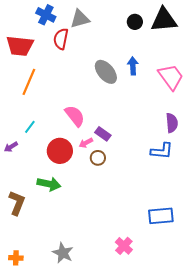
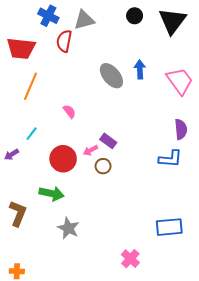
black triangle: (164, 20) -> (172, 21), turned -48
black circle: (135, 22) -> (135, 16), moved
pink semicircle: (75, 116) -> (69, 111), moved, size x0.6
gray star: (63, 253) -> (68, 228), moved

